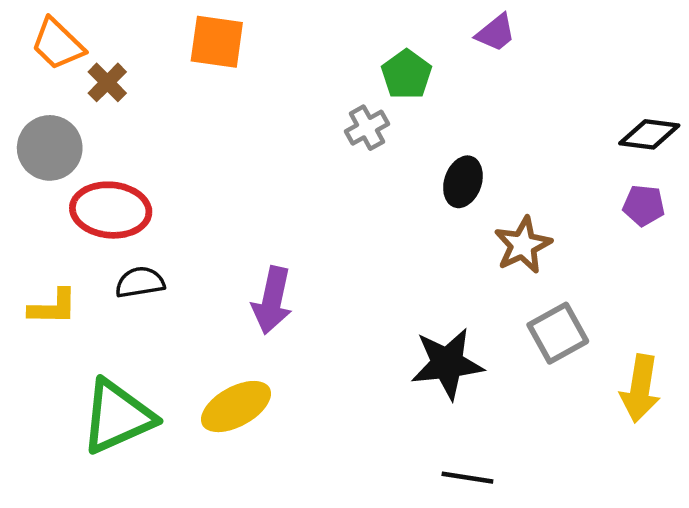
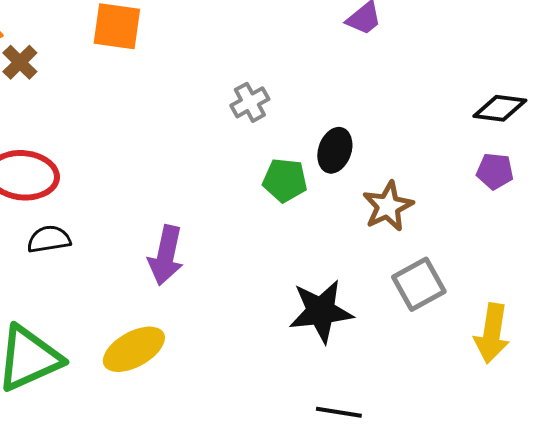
green pentagon: (407, 75) -> (285, 180), moved, turned -30

